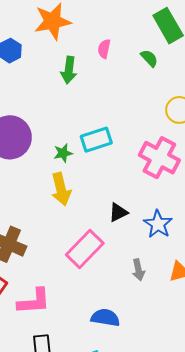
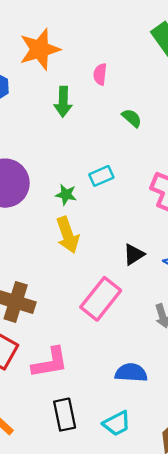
green semicircle: (149, 58) -> (132, 118), moved
cyan rectangle: (96, 140) -> (101, 176), size x0.7
green star: (63, 153) -> (66, 195), turned 30

